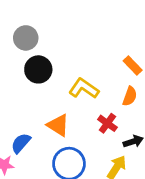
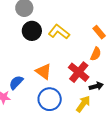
yellow L-shape: (84, 88) -> (59, 32), moved
red cross: (107, 123) -> (79, 72), size x1.5

